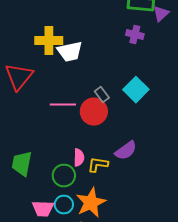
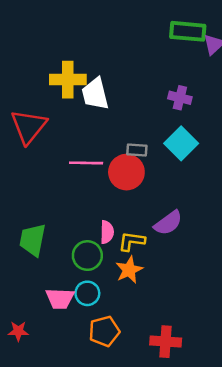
purple cross: (135, 34) -> (180, 98), moved
white trapezoid: (70, 52) -> (95, 94), turned 88
gray rectangle: (102, 94) -> (137, 150), turned -49
orange star: (91, 202) -> (129, 270), moved, size x0.7

